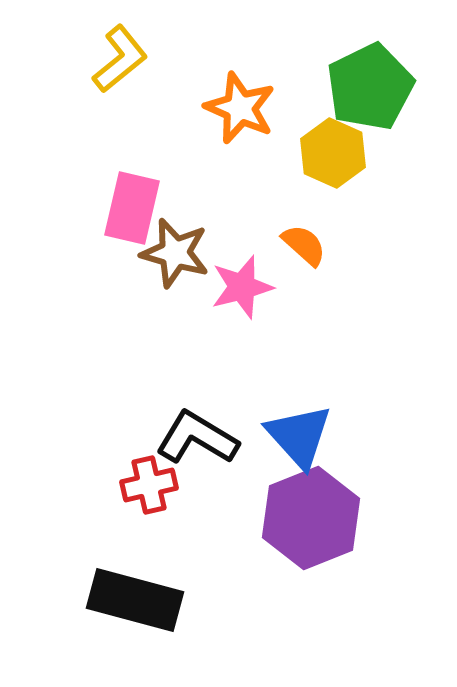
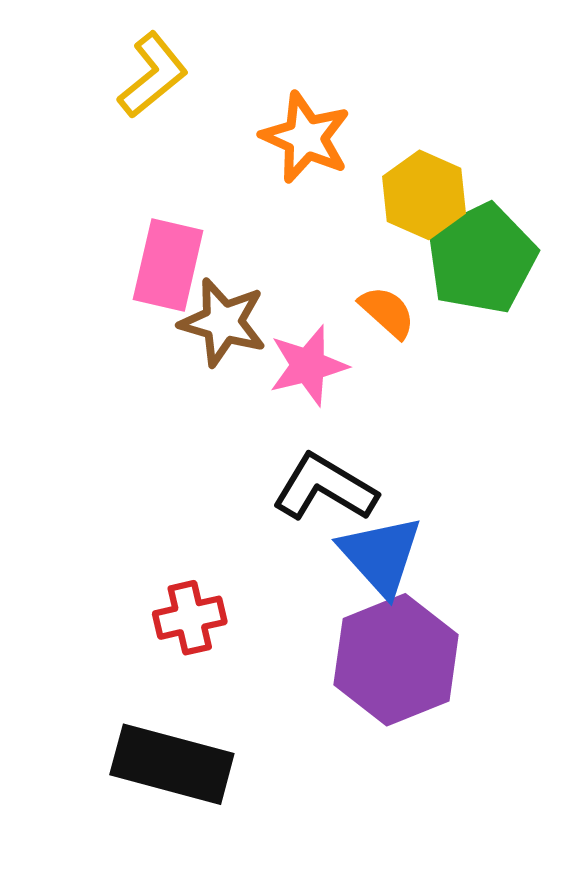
green pentagon: (370, 87) -> (481, 259), moved
black L-shape: (197, 438) -> (325, 488), moved

